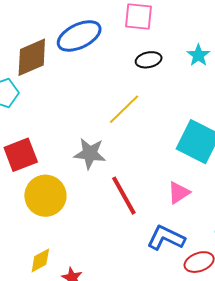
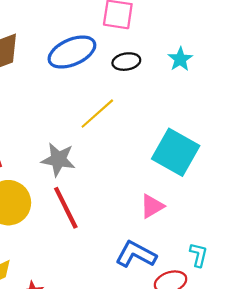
blue ellipse: (79, 36) -> (72, 52), moved
red line: (124, 196) -> (66, 208), moved

